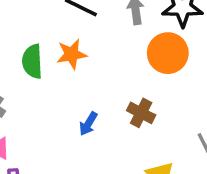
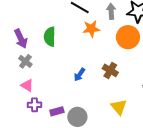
orange star: (72, 54) -> (91, 29), moved

